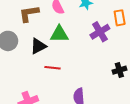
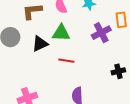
red line: (53, 68) -> (66, 61), moved

